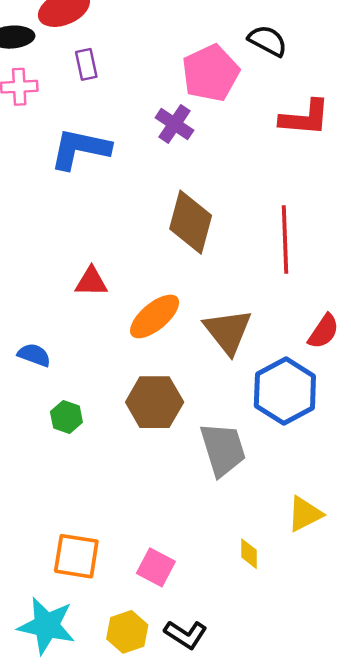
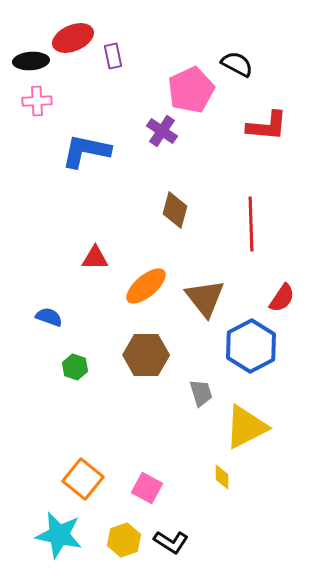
purple rectangle: (86, 64) -> (113, 56), moved
brown diamond: (191, 222) -> (175, 210), size x0.7
gray trapezoid: (223, 449) -> (201, 393), size x0.6
yellow triangle: (305, 514) -> (246, 427), moved, size x1.5
orange square: (76, 556) -> (83, 479), turned 30

